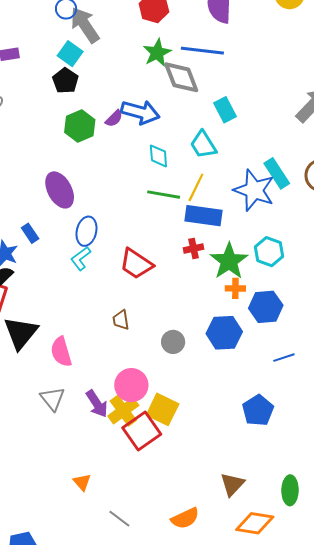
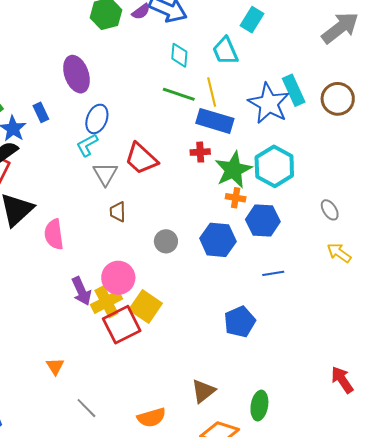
cyan rectangle: (225, 110) -> (252, 20), turned 50
yellow line: (196, 187) -> (212, 92), turned -48
cyan hexagon: (269, 252) -> (274, 166), size x1.4
gray triangle: (53, 399) -> (105, 174), moved

